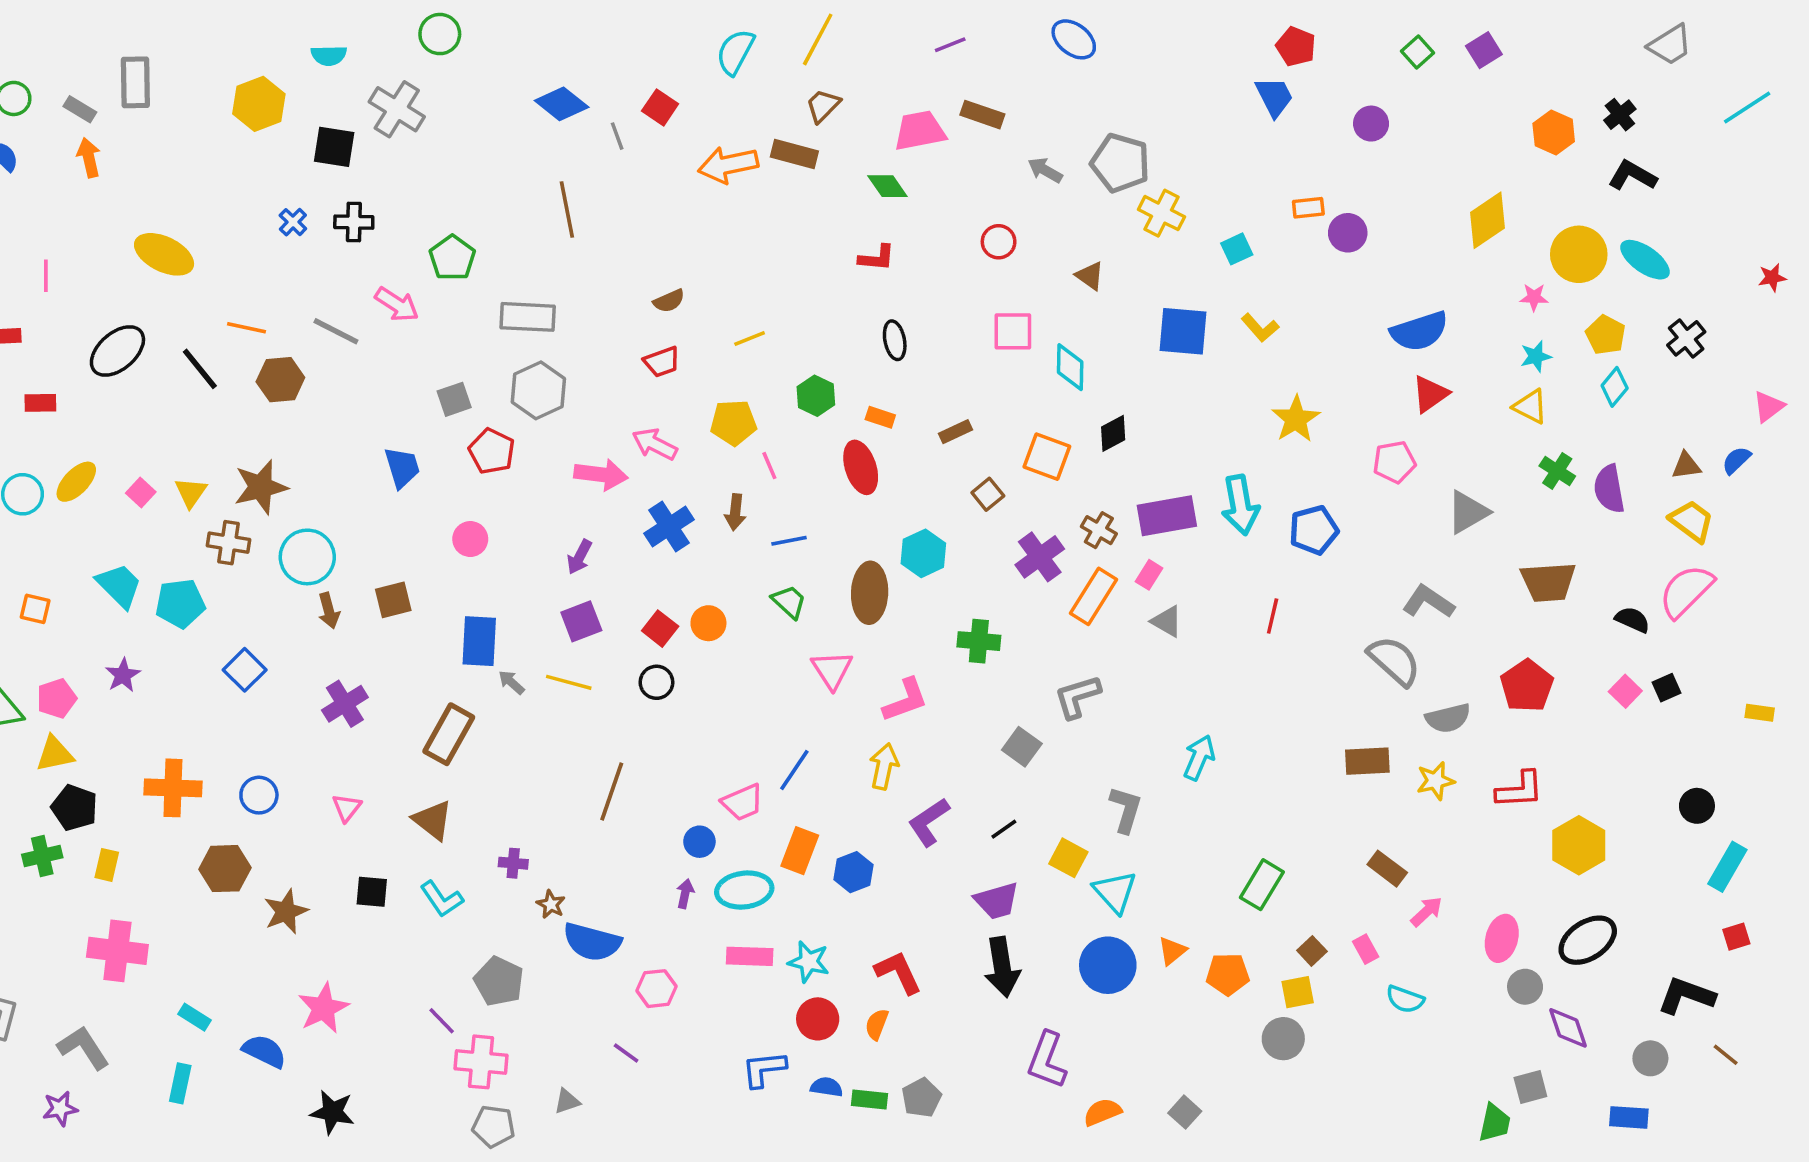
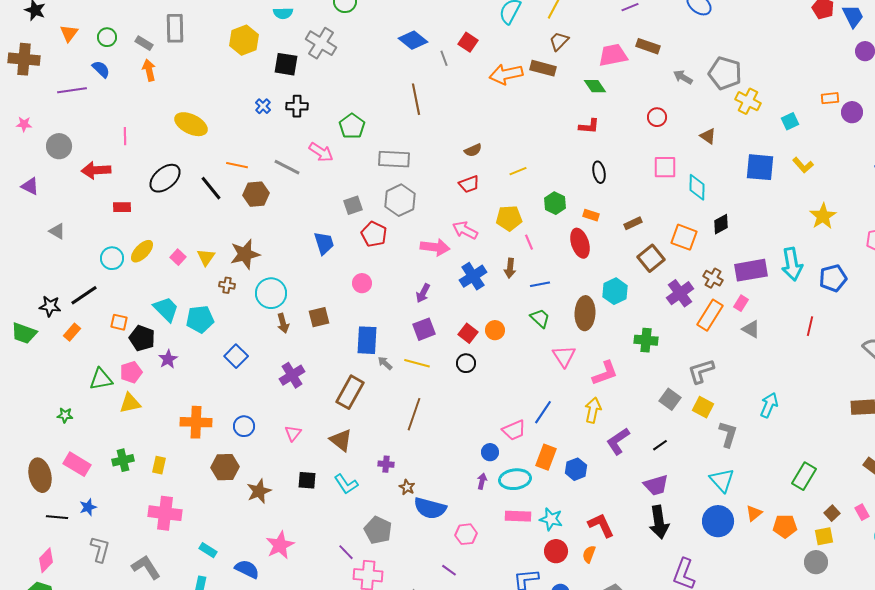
blue trapezoid: (1274, 97) -> (853, 16), moved
brown square: (988, 494) -> (651, 258), size x1.5
brown cross: (228, 543) -> (227, 285), size x0.7
brown line: (612, 792) -> (414, 414), moved
black pentagon: (74, 808) -> (142, 338), moved
yellow square: (1068, 858) -> (703, 407), moved

